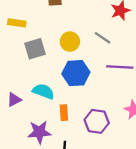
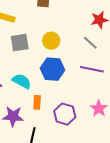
gray line: (103, 38) -> (90, 43), moved

